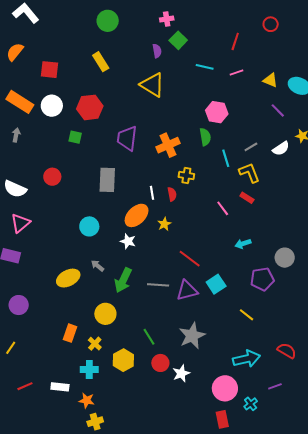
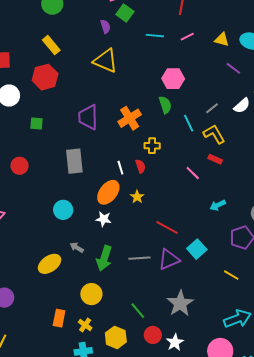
red hexagon: (90, 107) -> (45, 77), moved

